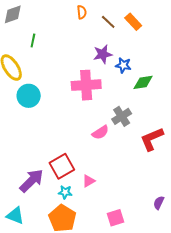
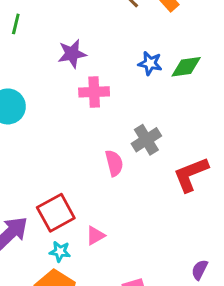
purple star: (103, 54) -> (72, 54), moved
green diamond: (143, 82) -> (186, 67), moved
pink cross: (86, 85) -> (94, 92), size x0.7
pink semicircle: (100, 132) -> (114, 163), turned -72

